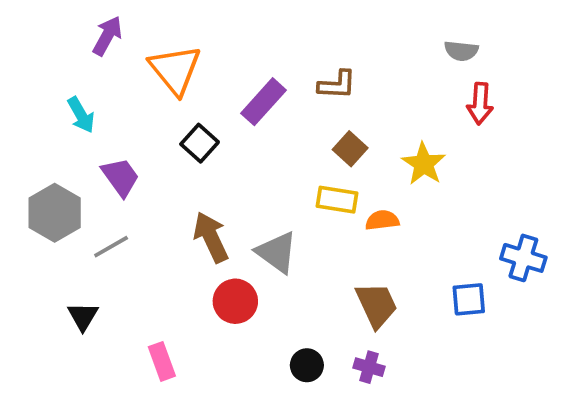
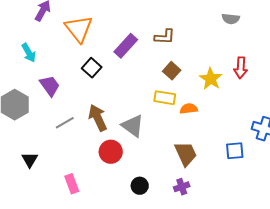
red arrow: (480, 104) -> (241, 68), moved
gray line: (111, 247) -> (65, 123), moved
black circle: (307, 365) -> (140, 186), moved
purple cross: (369, 367) -> (182, 187), turned -35

